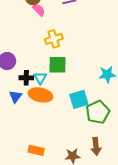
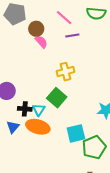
yellow cross: (54, 39) -> (66, 72), moved
green square: (57, 65) -> (57, 98), turned 36

